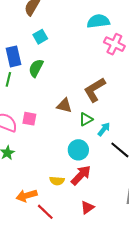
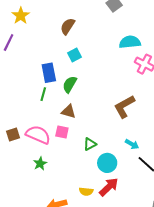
brown triangle: (64, 106) -> (69, 111), moved
green triangle: (86, 119) -> (90, 144), moved
cyan arrow: (104, 129) -> (132, 144), turned 80

